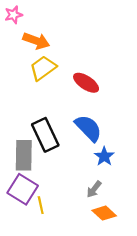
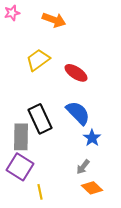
orange arrow: (36, 41) -> (54, 20), moved
yellow line: (41, 205) -> (40, 192), moved

